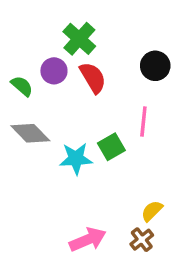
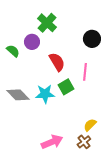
red semicircle: (93, 78) -> (57, 62), moved
gray diamond: (30, 133) -> (18, 95), moved

